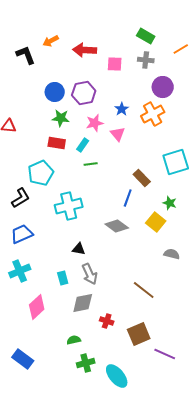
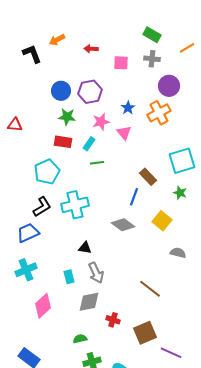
red arrow: (85, 50) -> (91, 49), size x0.6
black L-shape: (21, 198) -> (42, 207), moved
green star: (170, 203) -> (180, 193), moved

